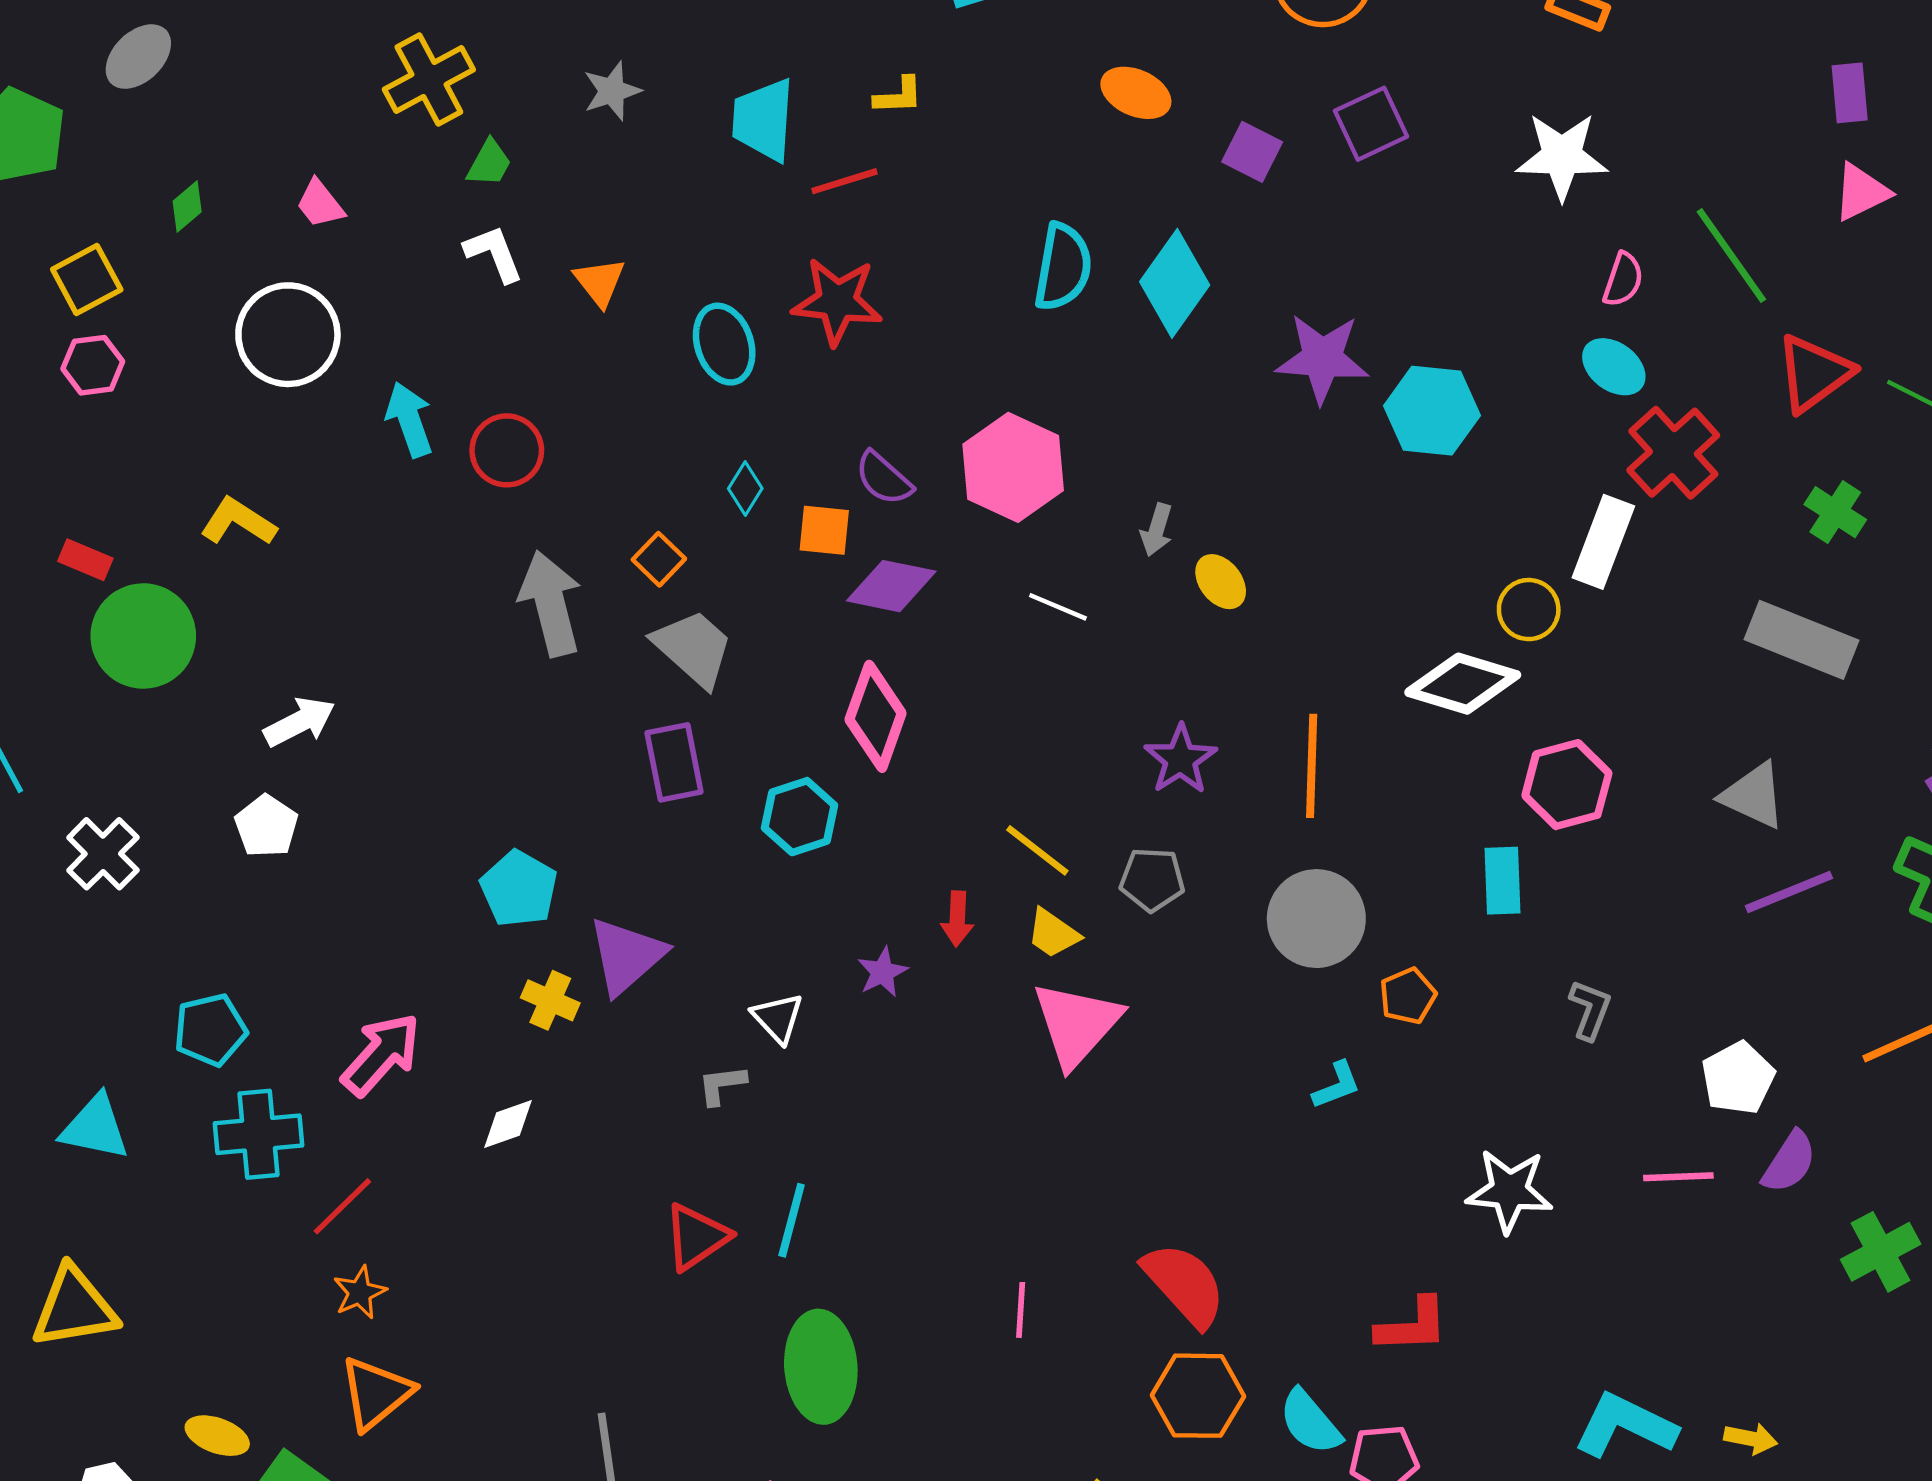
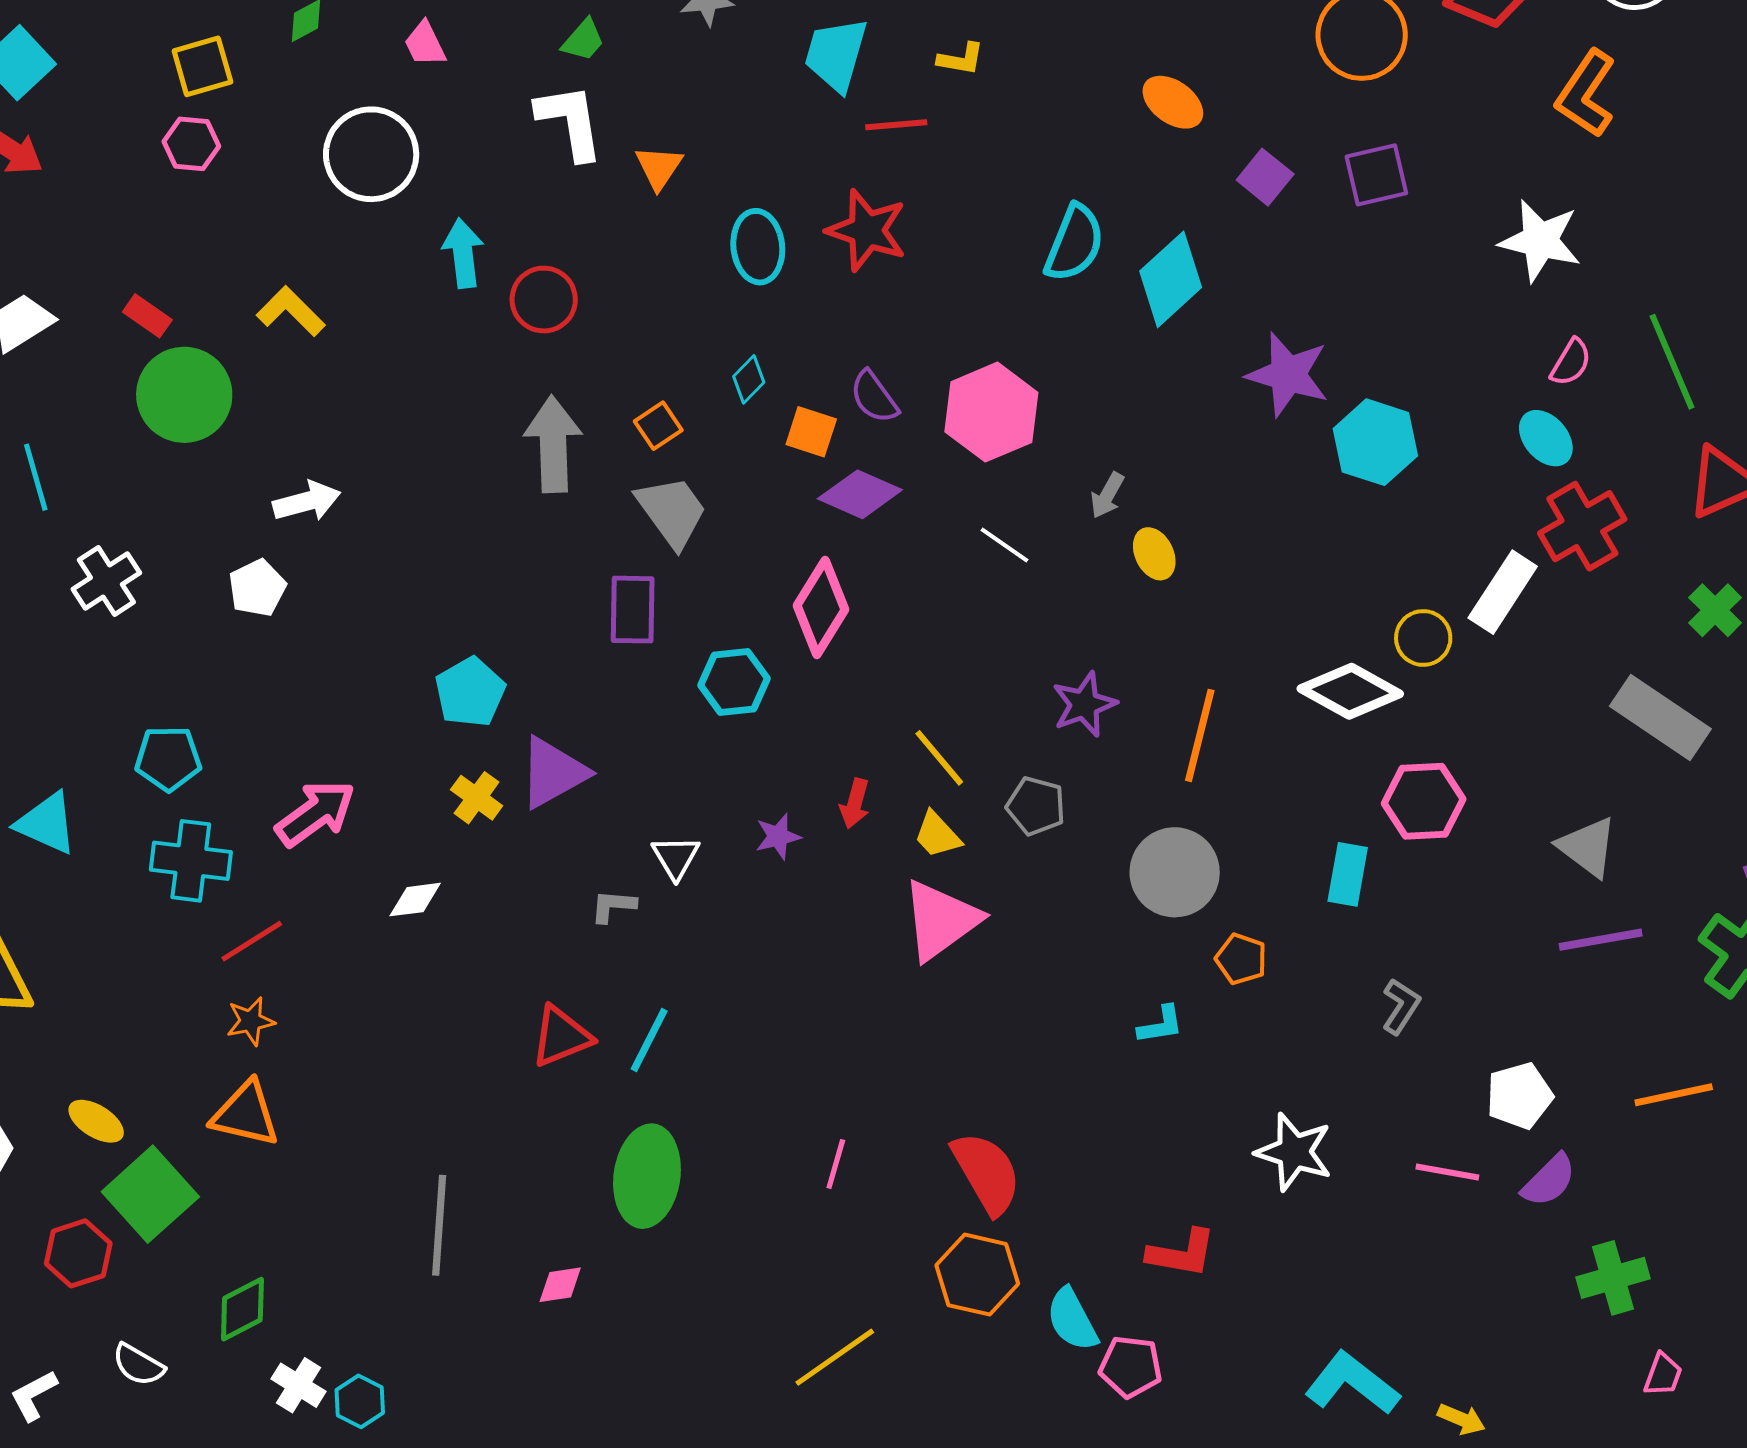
white L-shape: (494, 254) -> (570, 122), size x1.4
orange pentagon: (1408, 996) -> (1241, 959), turned 30
orange triangle: (376, 1393) -> (246, 1114), turned 40

